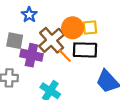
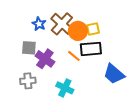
brown cross: (52, 40) -> (62, 24), moved
purple cross: (31, 55) -> (45, 59), turned 30

